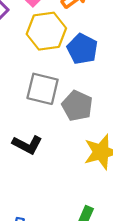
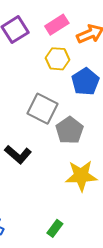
yellow hexagon: (46, 31) -> (57, 59), size x0.7

